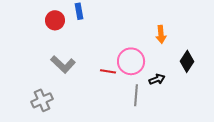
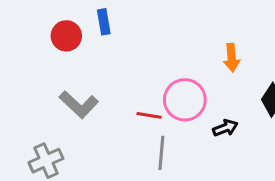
gray line: (136, 95) -> (161, 153), moved

